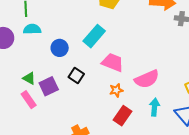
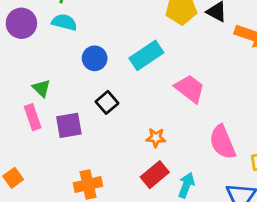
pink trapezoid: (113, 62) -> (190, 89), moved
pink semicircle: (147, 79) -> (222, 142), moved, turned 75
purple square: (49, 86) -> (69, 125), moved
cyan arrow: (155, 107) -> (186, 185), moved

